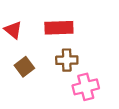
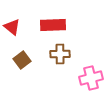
pink cross: (86, 87) -> (91, 78), moved

